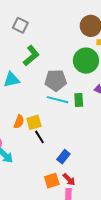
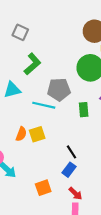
cyan line: (58, 100) -> (44, 105), moved
black line: (39, 137) -> (72, 152), moved
orange square: (52, 181) -> (43, 188), moved

